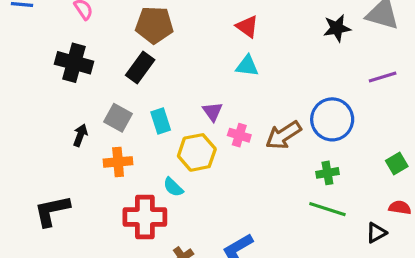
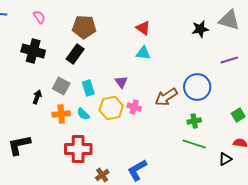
pink cross: (239, 135) -> (134, 107), moved
cyan semicircle: (173, 187) -> (83, 114), moved

